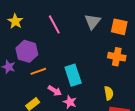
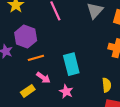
pink arrow: (55, 91) -> (43, 78), moved

